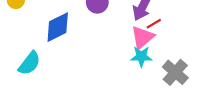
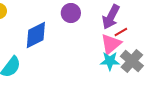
gray cross: (175, 72) -> (132, 61), moved

